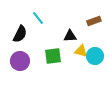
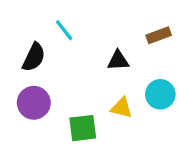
yellow triangle: (81, 51) -> (122, 108), moved
green square: (53, 56) -> (83, 128), moved

